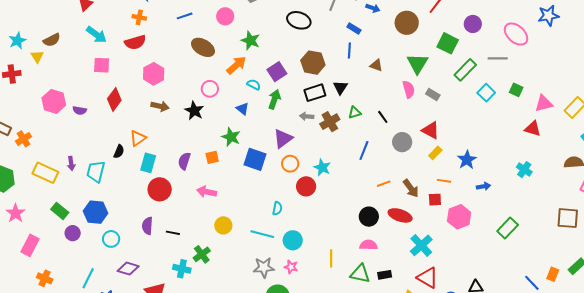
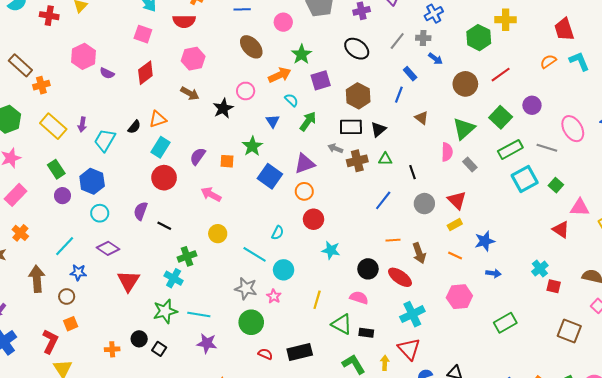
purple square: (277, 72) -> (321, 80), moved
cyan square: (486, 93) -> (525, 179), size x1.4
cyan star: (322, 168) -> (331, 250), moved, turned -30
red square: (435, 200) -> (554, 286), moved
cyan cross: (182, 269) -> (174, 278), moved

